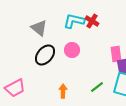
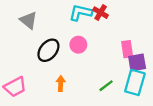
gray triangle: (39, 28) -> (28, 20), moved
orange arrow: (63, 91) -> (61, 83), moved

